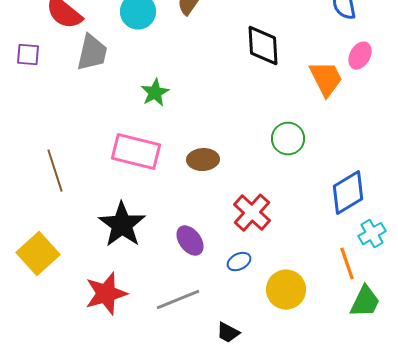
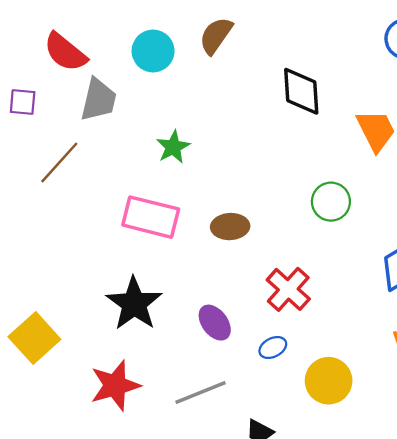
brown line: (55, 171) -> (59, 162), moved, turned 60

